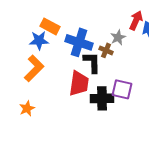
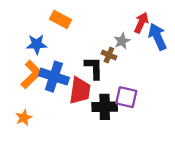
orange rectangle: (50, 26) -> (60, 19), moved
blue cross: (79, 42) -> (54, 77), moved

